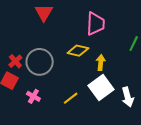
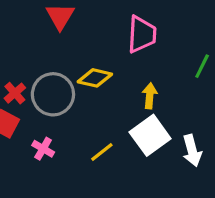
yellow diamond: (78, 51) -> (95, 78), moved

